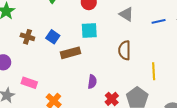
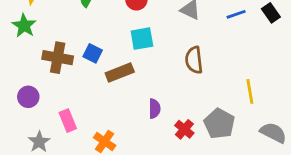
brown cross: (27, 37) -> (58, 58), size x1.5
yellow line: (154, 71) -> (250, 91), moved
pink rectangle: (29, 83) -> (68, 121), turned 56

